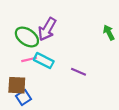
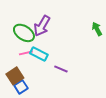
purple line: (78, 72) -> (61, 69), moved
brown square: (17, 85) -> (15, 76), turned -36

